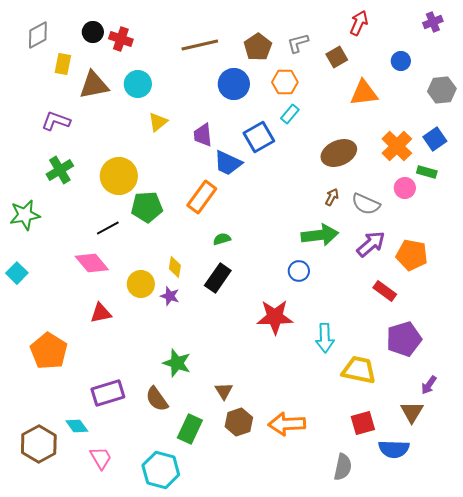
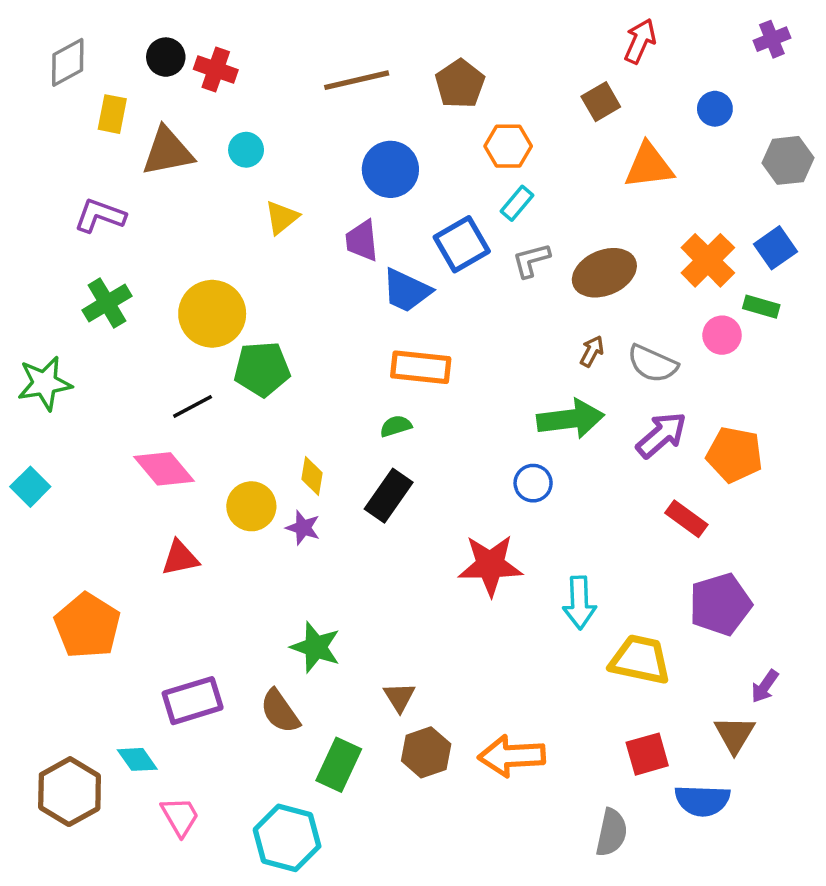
gray L-shape: (298, 43) -> (531, 260), moved
cyan circle: (138, 84) -> (246, 150), size x0.7
blue circle: (234, 84) -> (390, 169), moved
orange rectangle: (202, 197) -> (421, 367), moved, turned 60

